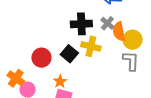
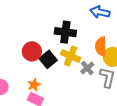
gray cross: (107, 23) -> (87, 68), moved
red circle: (41, 58) -> (32, 51), moved

